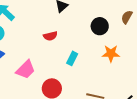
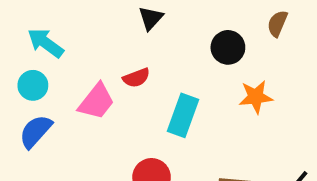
cyan rectangle: (72, 58) -> (183, 115), size x1.5
pink trapezoid: (26, 70) -> (96, 102), moved

